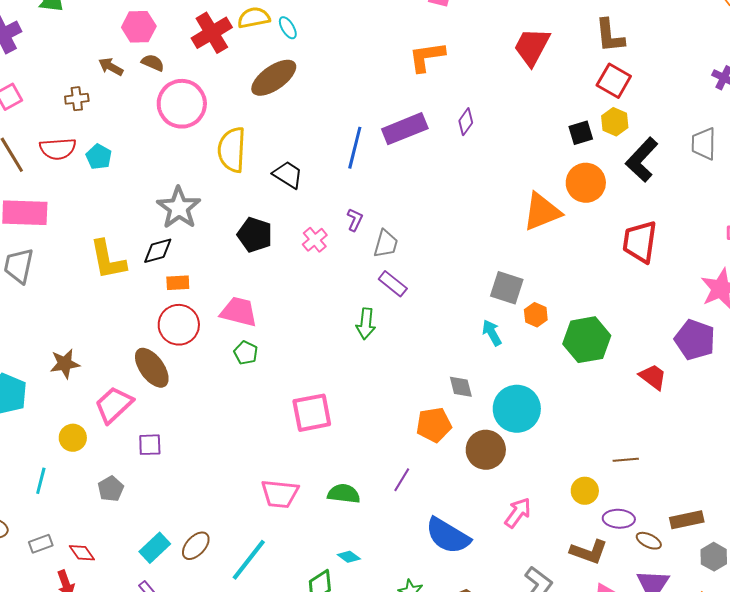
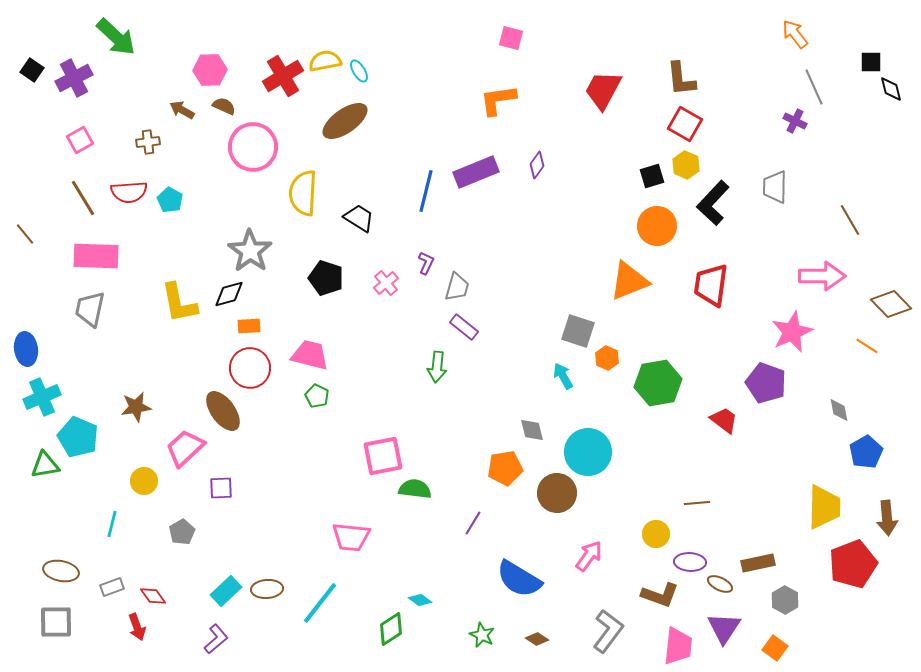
orange triangle: (542, 212) -> (629, 281), moved
green semicircle: (344, 494) -> (415, 489), moved
brown ellipse: (196, 546) -> (267, 589), turned 44

